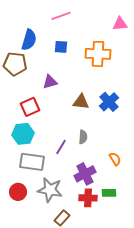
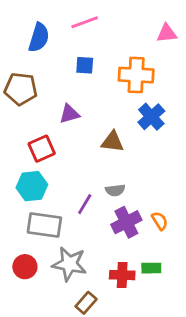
blue semicircle: (29, 40) -> (39, 38), moved
blue cross: (109, 102) -> (151, 117), moved
gray semicircle: (83, 137) -> (115, 190), turned 80
purple cross: (85, 174) -> (126, 222), moved

